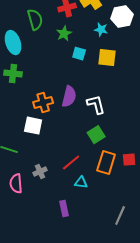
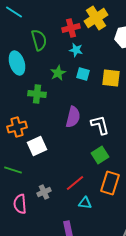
cyan star: (101, 30) -> (76, 50), moved
green star: (64, 34) -> (58, 73), moved
green cross: (13, 74) -> (37, 94), moved
orange cross: (43, 103) -> (17, 127), moved
white square: (33, 126) -> (37, 146), turned -36

